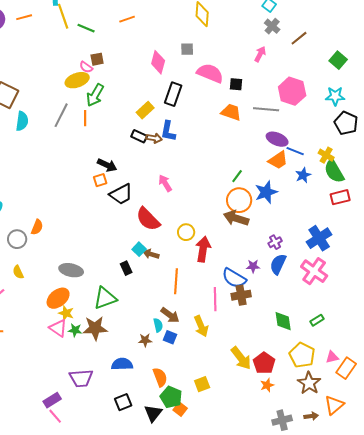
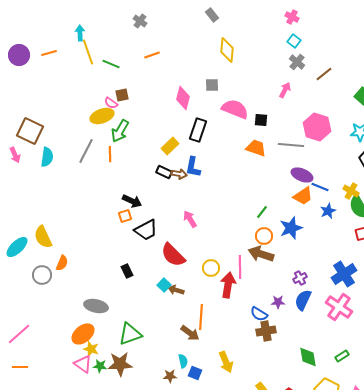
orange circle: (239, 200) -> (264, 236), size x0.7
black rectangle: (126, 268) -> (127, 271), moved
yellow semicircle: (18, 272) -> (43, 237), moved, size x1.6
blue semicircle: (234, 278) -> (259, 314), size x0.7
pink line: (215, 299) -> (240, 267), moved
brown arrow: (170, 315) -> (190, 333), moved

